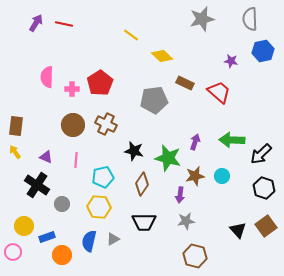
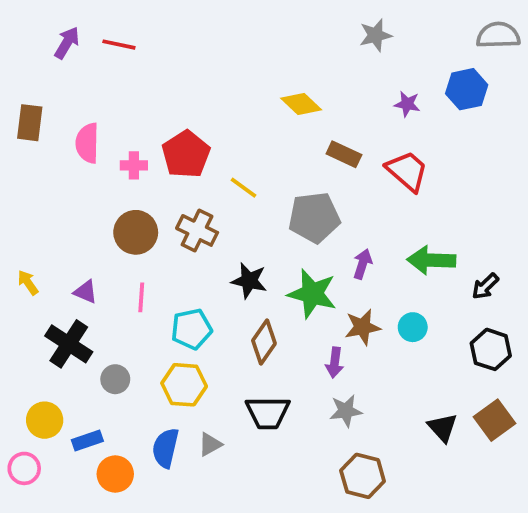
gray star: (202, 19) -> (376, 35), size x0.7
gray semicircle: (250, 19) -> (498, 35), moved, turned 90
yellow line: (131, 35) -> (244, 188), moved
blue hexagon: (263, 51) -> (467, 89), moved
purple star: (231, 61) -> (407, 104), moved
gray pentagon: (154, 100) -> (314, 217), moved
brown rectangle: (16, 126) -> (30, 123), moved
black arrow: (261, 154) -> (485, 286), size x0.7

